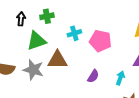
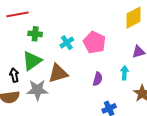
green cross: (47, 16) -> (35, 34), turned 32
black arrow: (21, 19) -> (14, 75), moved
pink pentagon: (100, 41) -> (94, 42), turned 30

